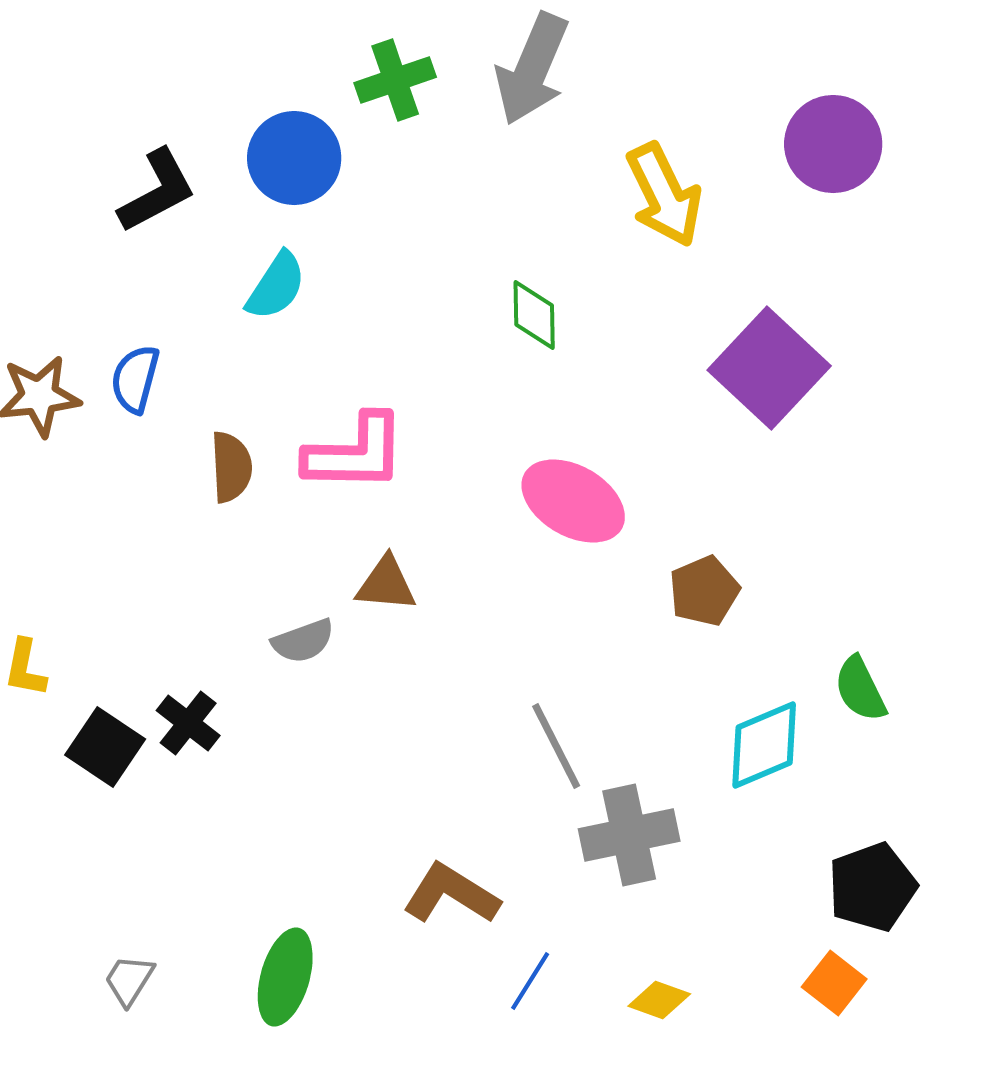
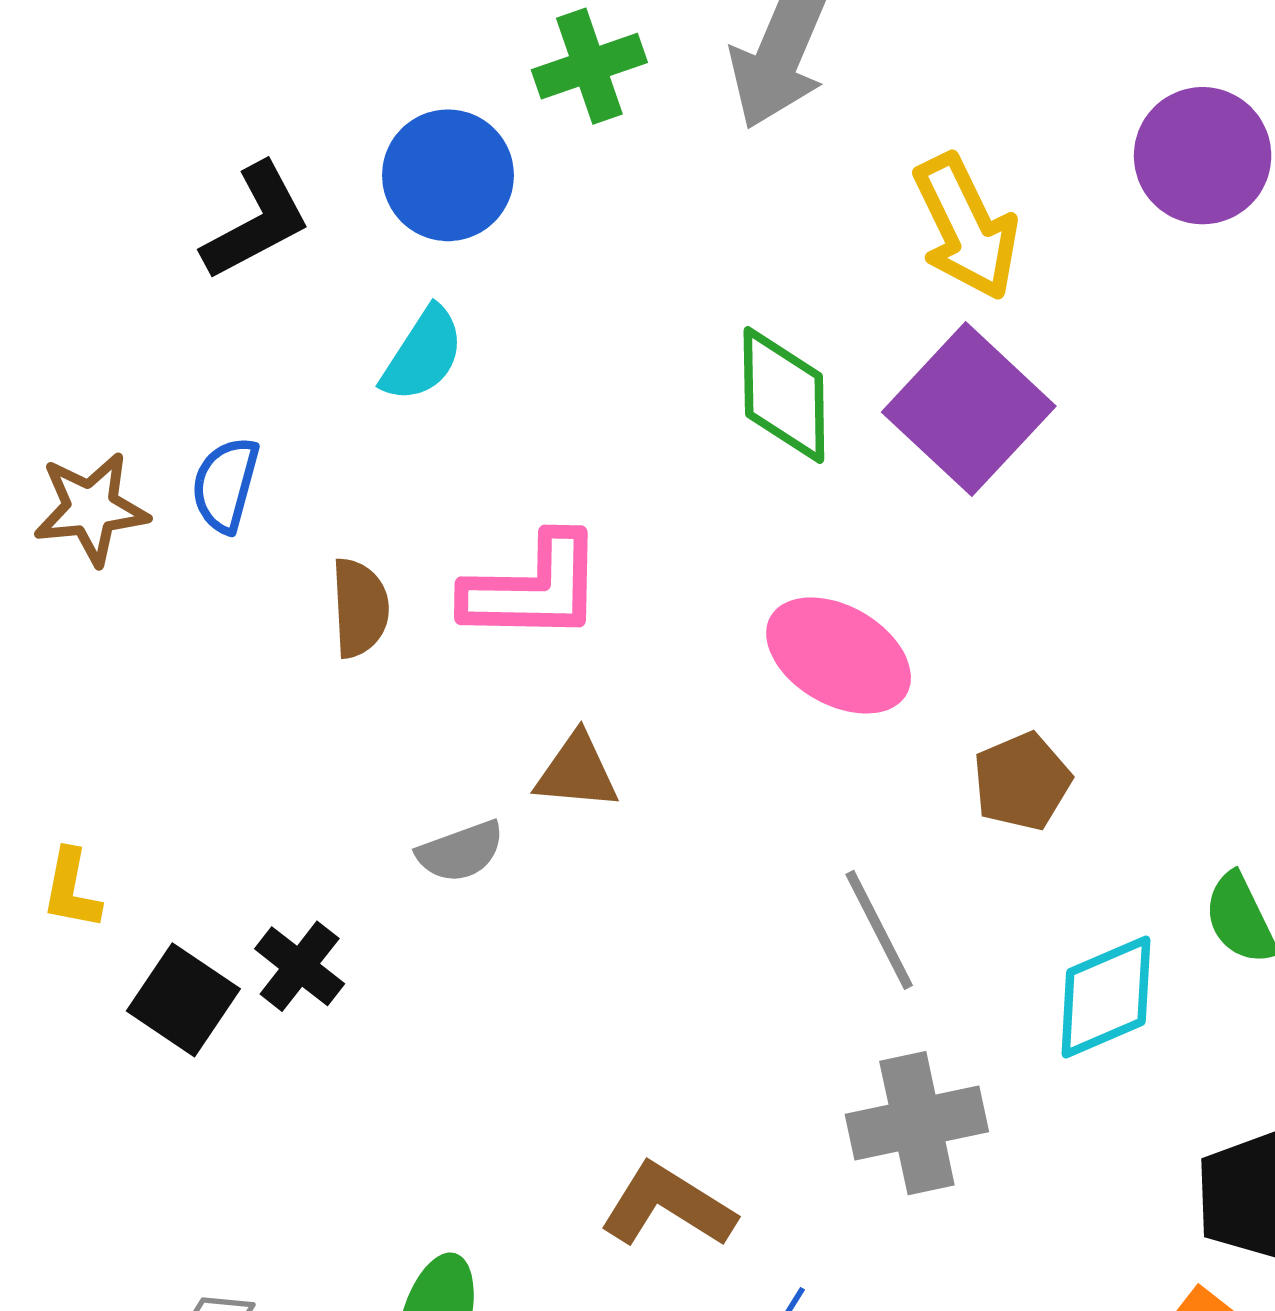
green diamond: (534, 315) -> (784, 395), size x1.4
purple square: (769, 368) -> (969, 409), moved
gray line: (556, 746) -> (879, 930), moved

